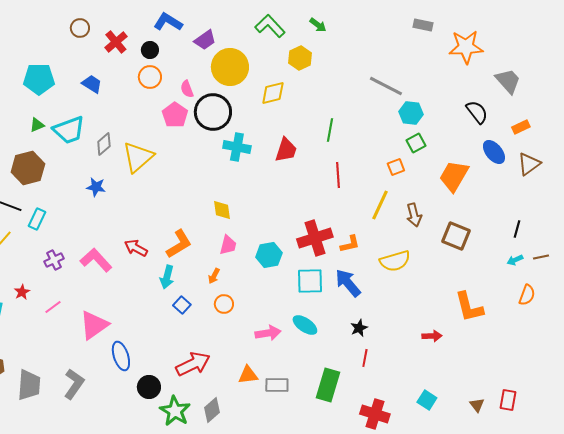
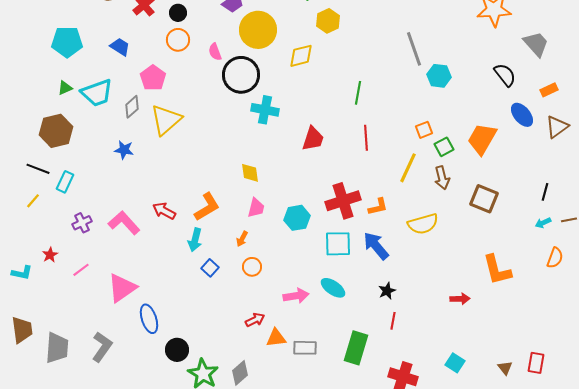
gray line: (386, 86) -> (414, 49), turned 44
pink pentagon: (175, 115) -> (153, 78), moved
green square: (416, 143) -> (444, 147), moved
red trapezoid: (286, 150) -> (313, 139), moved
red arrow: (193, 364) -> (255, 320), moved, size x0.6

